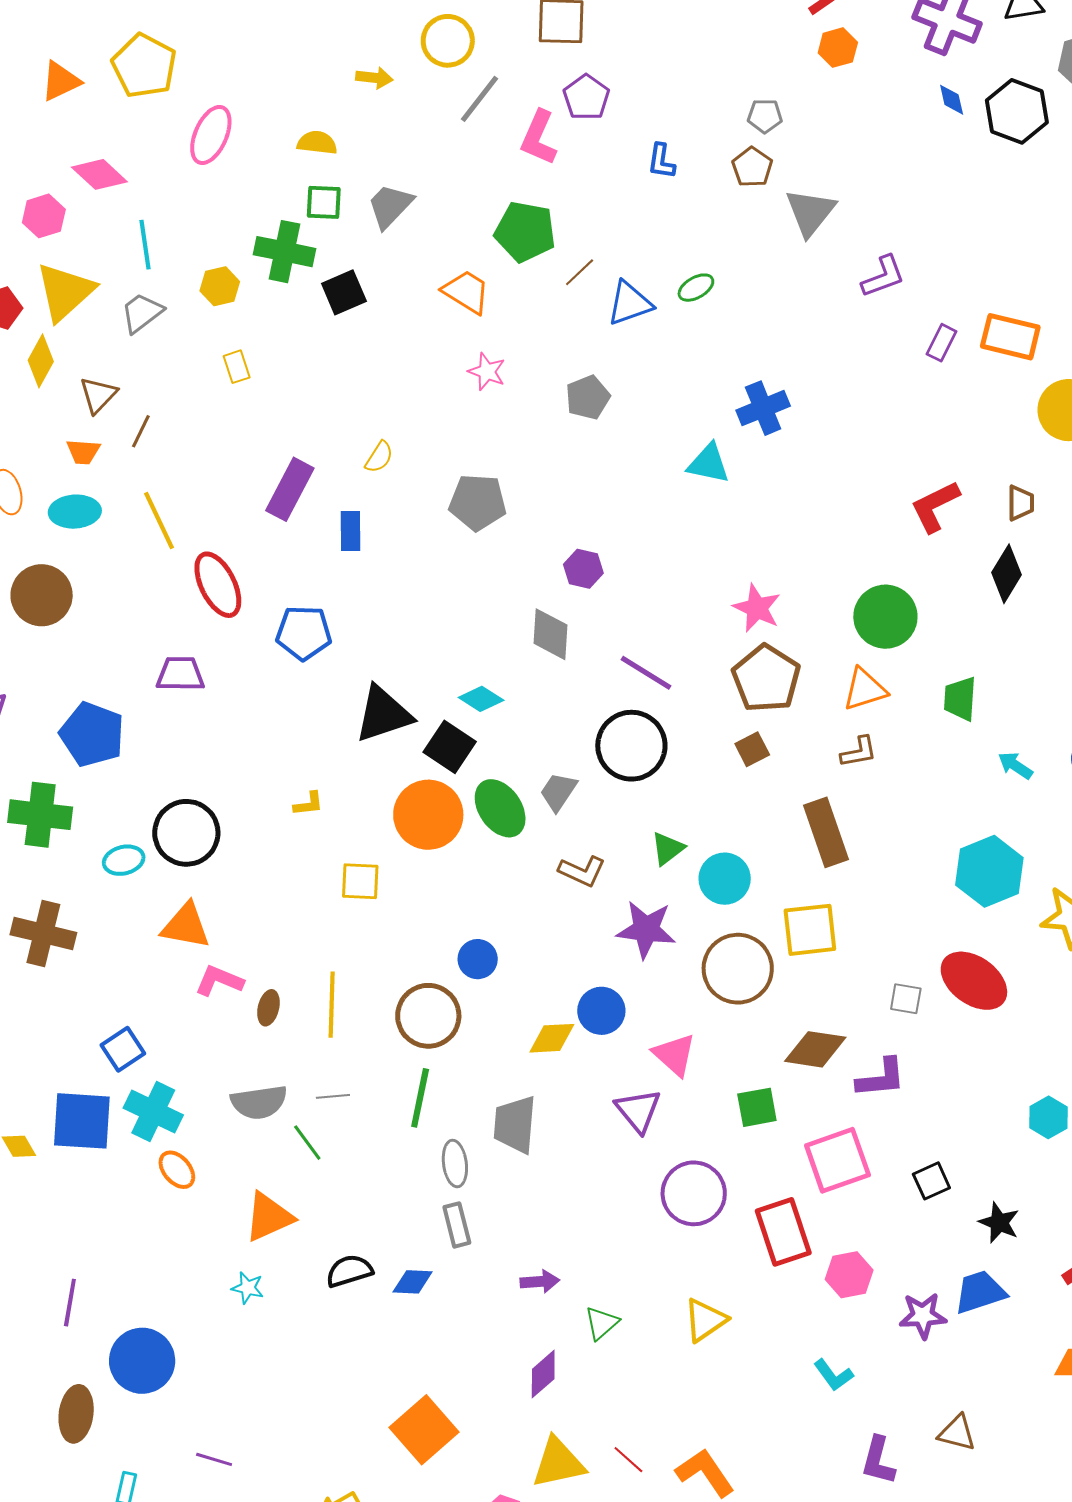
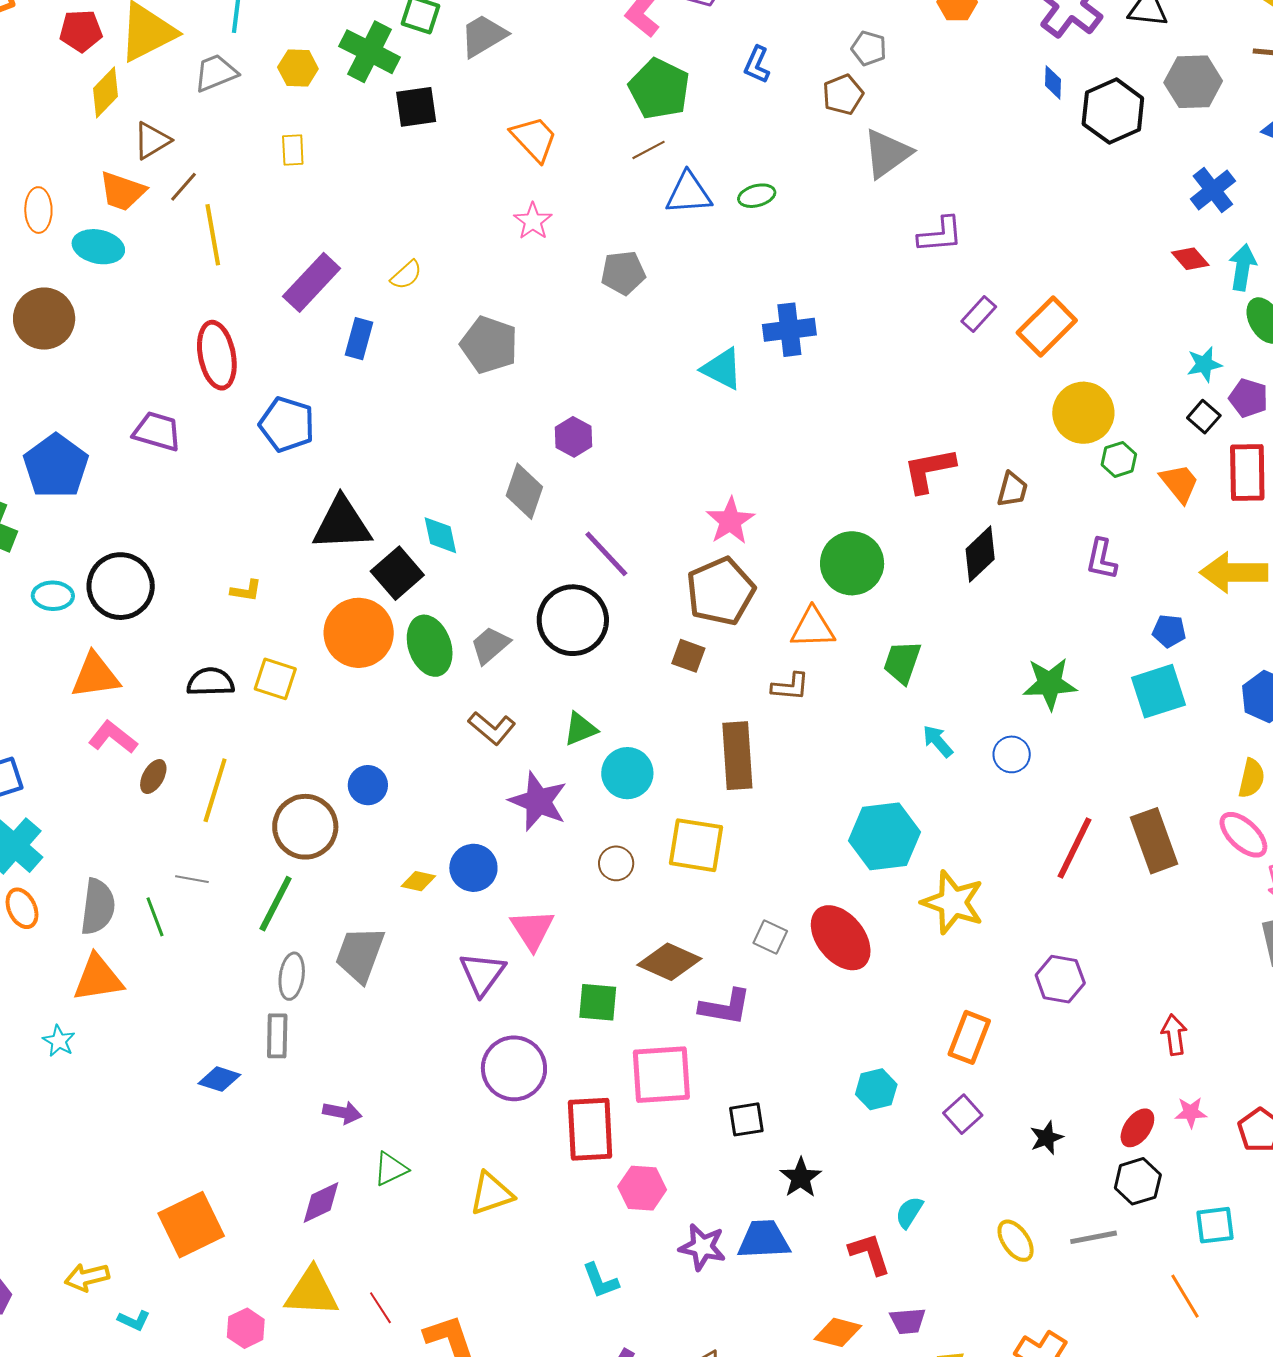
green pentagon: (525, 232) -> (659, 89), moved
orange rectangle: (1010, 337) -> (1047, 327), turned -74
orange trapezoid: (83, 452) -> (122, 191), size x1.4
yellow line: (159, 521) -> (213, 235), moved
cyan diamond: (481, 699) -> (440, 535), turned 30
brown square: (752, 749) -> (688, 656), turned 32
orange triangle: (186, 926) -> (95, 676), turned -34
brown circle: (738, 969) -> (616, 863), size x0.5
yellow diamond: (552, 1038) -> (418, 881), size x0.7
gray semicircle: (259, 1102) -> (98, 907), moved, turned -90
black semicircle: (349, 1271) -> (210, 682), moved

